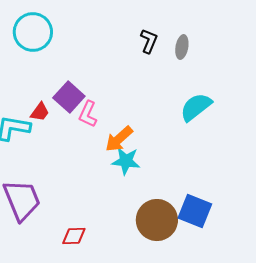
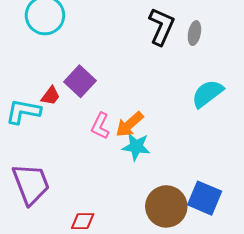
black L-shape: (149, 41) -> (161, 26), size x1.5
pink L-shape: (88, 114) -> (100, 126), moved

